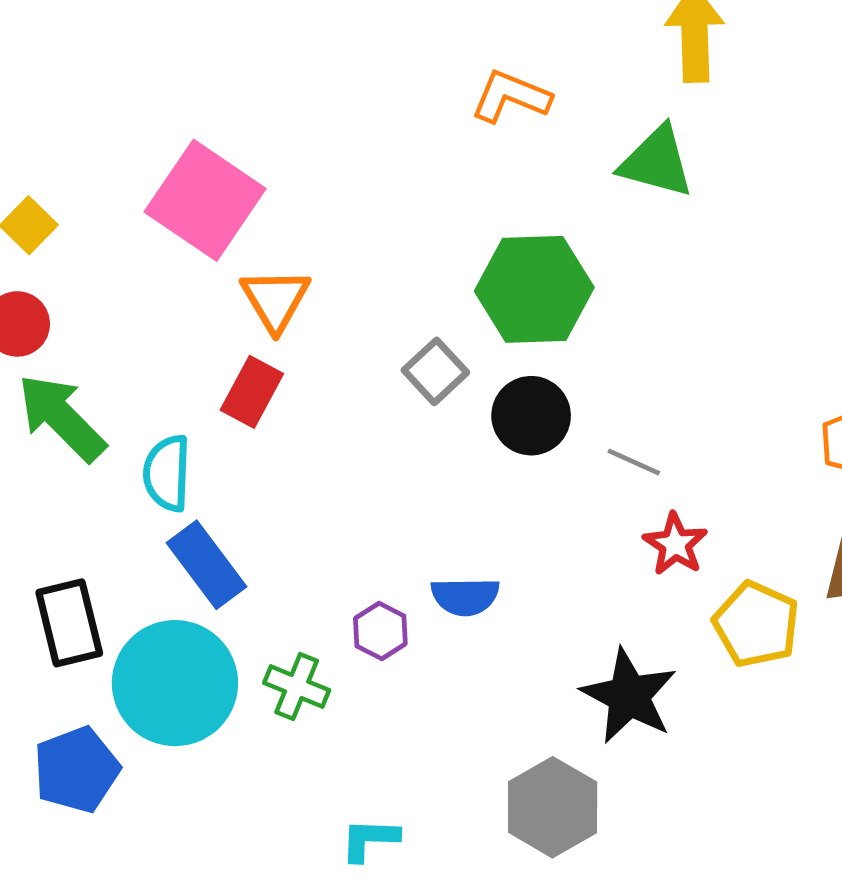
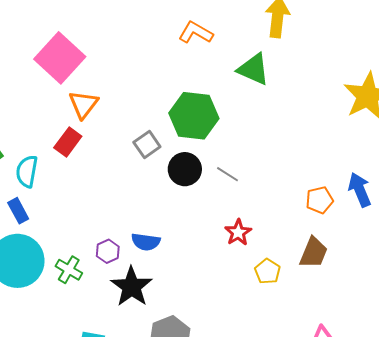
gray line: (634, 462) -> (228, 174), moved
blue rectangle: (207, 565) -> (18, 211), moved, size x0.7
yellow pentagon: (756, 624) -> (268, 271), size x0.7
black star: (629, 696) -> (132, 287), moved

